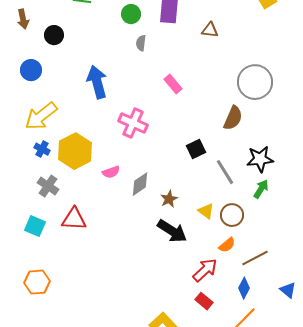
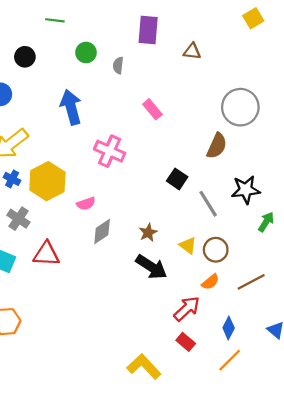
green circle: (131, 14) -> (86, 53), moved
black square: (196, 149) -> (177, 179), turned -30
gray diamond: (140, 184) -> (102, 232), moved
green arrow: (261, 189) -> (266, 222), moved
brown line: (255, 258) -> (251, 282), moved

